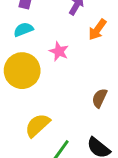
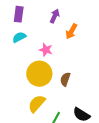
yellow circle: (22, 71) -> (39, 74), moved
brown semicircle: (100, 98) -> (65, 79), moved

